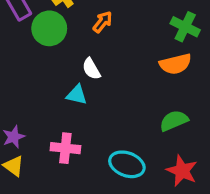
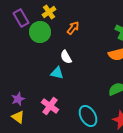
pink cross: (65, 148) -> (50, 106), turned 30
cyan ellipse: (127, 164) -> (88, 116), turned 40

